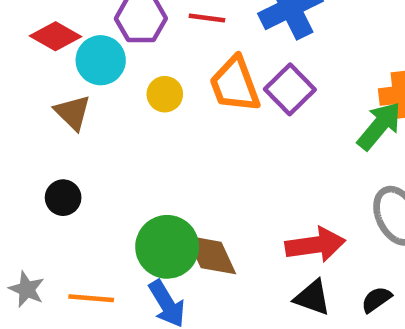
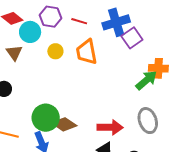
purple square: (290, 89) -> (132, 38), moved
brown diamond: (211, 255) -> (64, 124), turned -40

